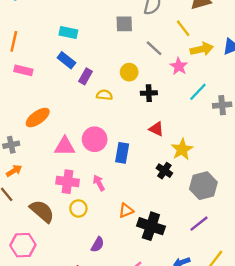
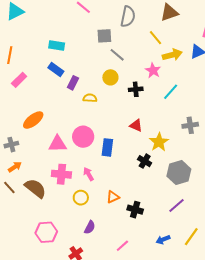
gray line: (154, 48) -> (117, 55), moved
pink rectangle: (23, 70) -> (19, 80), turned -56
black cross: (149, 93) -> (136, 89), moved
gray cross: (222, 105) -> (190, 125), moved
yellow circle: (78, 208) -> (81, 198), moved
brown semicircle: (42, 211) -> (35, 188), moved
black cross: (151, 226) -> (135, 210), size x0.7
pink hexagon: (23, 245) -> (46, 232), moved

